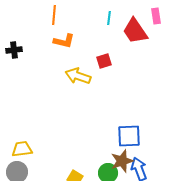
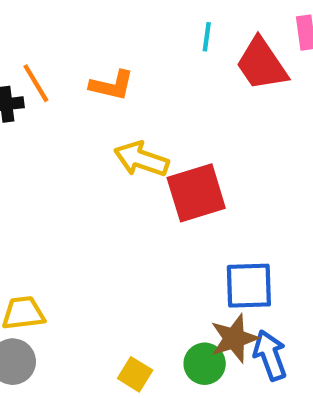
orange line: (54, 15) -> (36, 83), moved, turned -36
red square: (104, 61) -> (196, 193), moved, size x1.8

